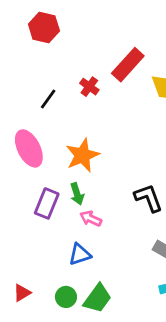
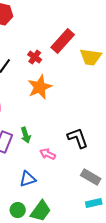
orange star: (82, 155) -> (40, 87), moved
pink arrow: (91, 219) -> (48, 154), moved

